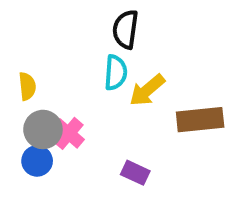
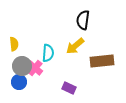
black semicircle: (125, 29) -> (83, 20), moved
cyan semicircle: (116, 73) -> (48, 53), moved

